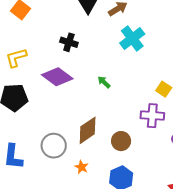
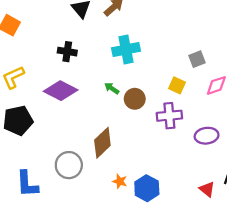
cyan cross: (132, 38) -> (126, 49), moved, turned 35
brown circle: (121, 141) -> (135, 99), moved
orange star: (82, 167) -> (120, 181), moved

